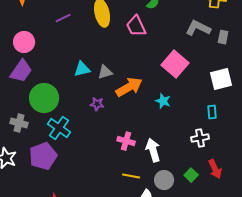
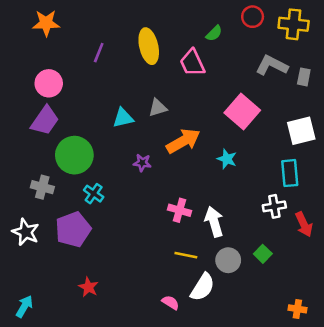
purple line: (63, 18) -> (99, 53), turned -42
gray triangle: (105, 72) -> (158, 108), moved
cyan rectangle: (212, 112) -> (290, 173), size x1.5
cyan cross: (59, 128) -> (94, 194), size x0.7
red arrow: (215, 169) -> (304, 224), moved

